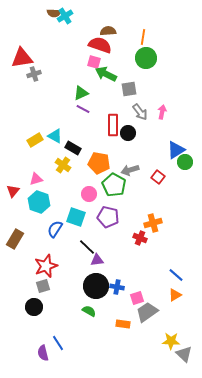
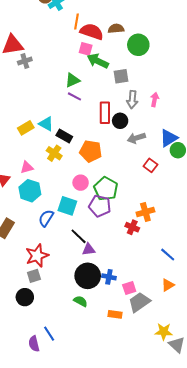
brown semicircle: (108, 31) -> (116, 29), moved
orange line: (143, 37) -> (77, 21), moved
gray arrow: (140, 112) -> (132, 100), turned 42
gray arrow: (130, 170) -> (136, 138), moved
green pentagon: (114, 185) -> (106, 189), moved
blue line: (176, 275) -> (168, 255), moved

